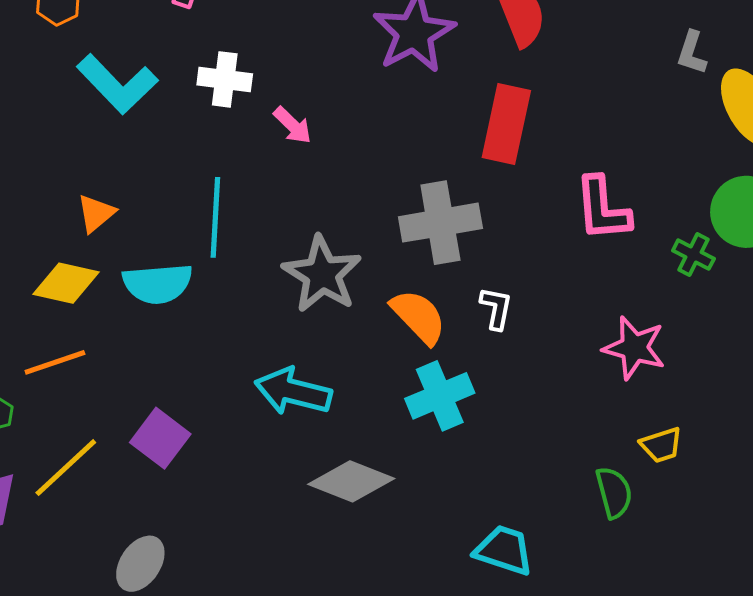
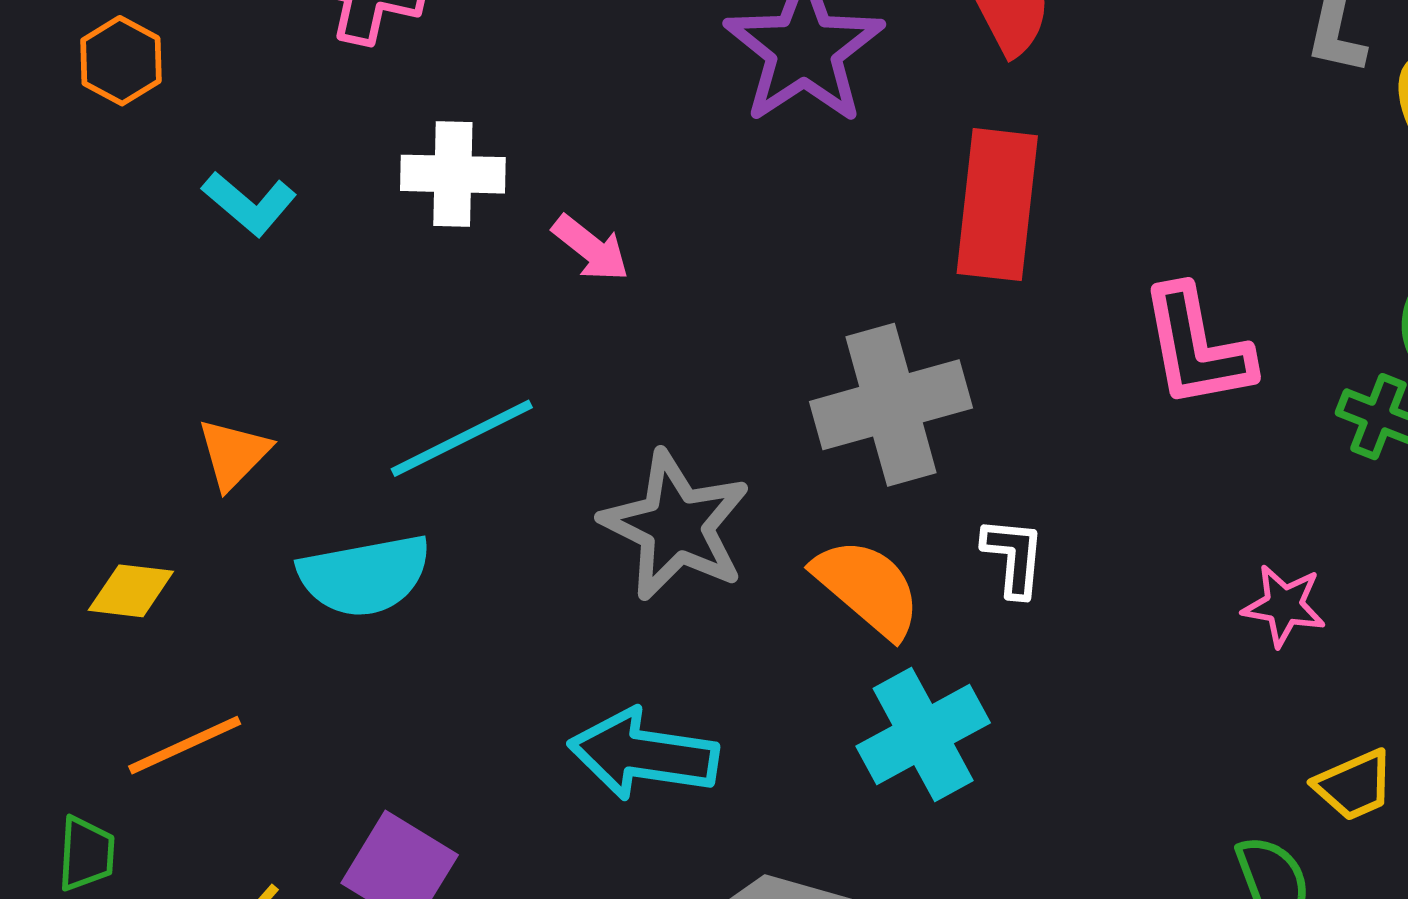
cyan L-shape: (117, 84) -> (249, 203), size x0.6
cyan line: (215, 217) -> (462, 438), turned 66
yellow diamond: (66, 283) -> (131, 591), moved, size x0.7
pink star: (634, 348) -> (1284, 606), size x0.7

